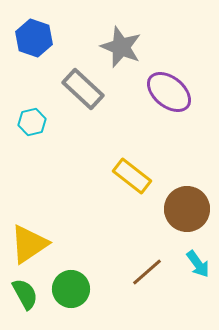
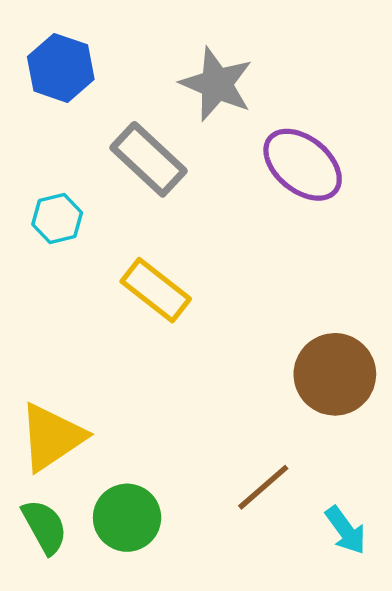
yellow rectangle: (132, 176) -> (156, 290), moved
cyan arrow: (198, 264) -> (346, 530), moved

